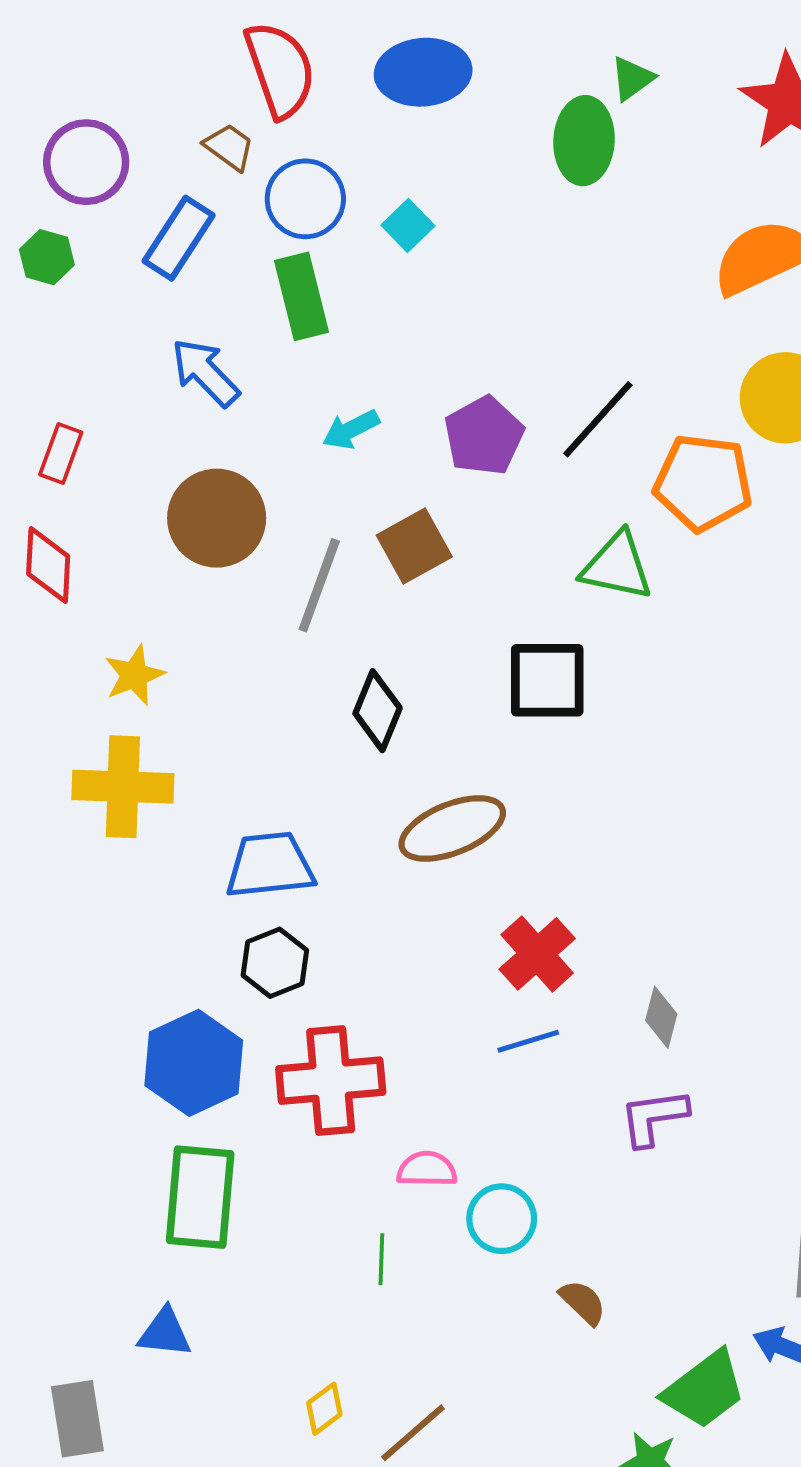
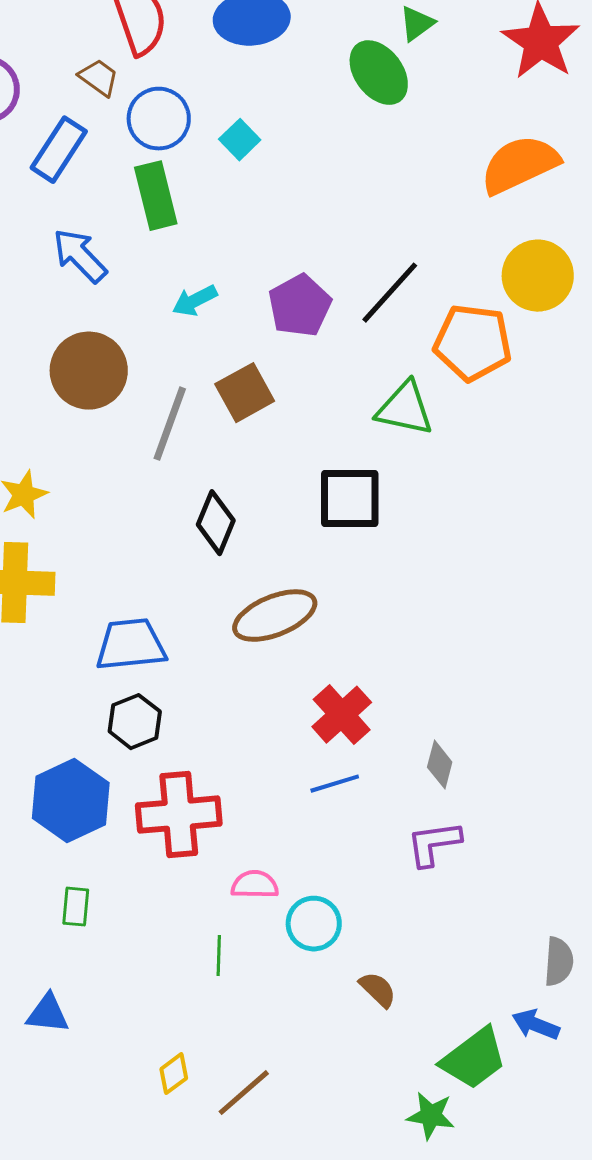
green ellipse: (584, 141) -> (379, 73), turned -40
green rectangle: (200, 1197) -> (76, 907), size x0.5

